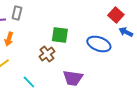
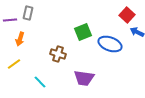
green square: (60, 35) -> (83, 32), moved, turned -30
brown cross: (47, 54) -> (58, 54), turned -35

